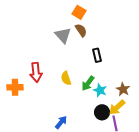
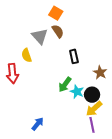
yellow semicircle: (66, 78) -> (27, 55), moved
brown star: (123, 89) -> (100, 72), moved
black circle: (102, 112) -> (92, 95), moved

